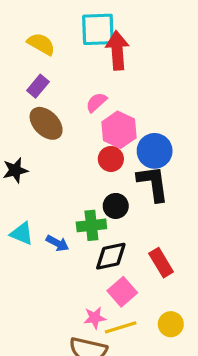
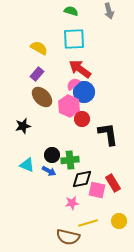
red arrow: (117, 50) -> (80, 69), moved, turned -50
pink hexagon: (119, 130) -> (69, 106), moved
blue circle: (155, 151) -> (84, 92), moved
black circle: (116, 206) -> (52, 155), moved
pink square: (122, 292) -> (97, 190), moved, turned -36
pink star: (95, 318) -> (72, 203), moved

